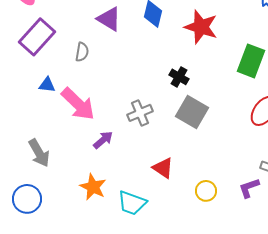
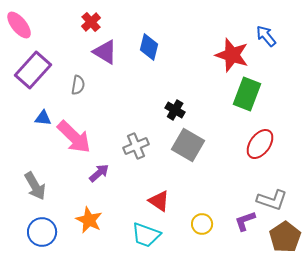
red star: (201, 27) -> (232, 55), moved
blue circle: (27, 199) -> (42, 232), moved
cyan trapezoid: (132, 203) -> (146, 235), moved

